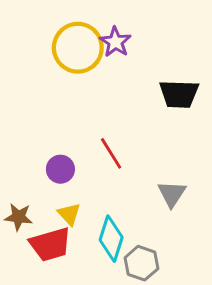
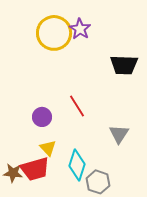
brown star: (19, 217) -> (13, 173), moved

